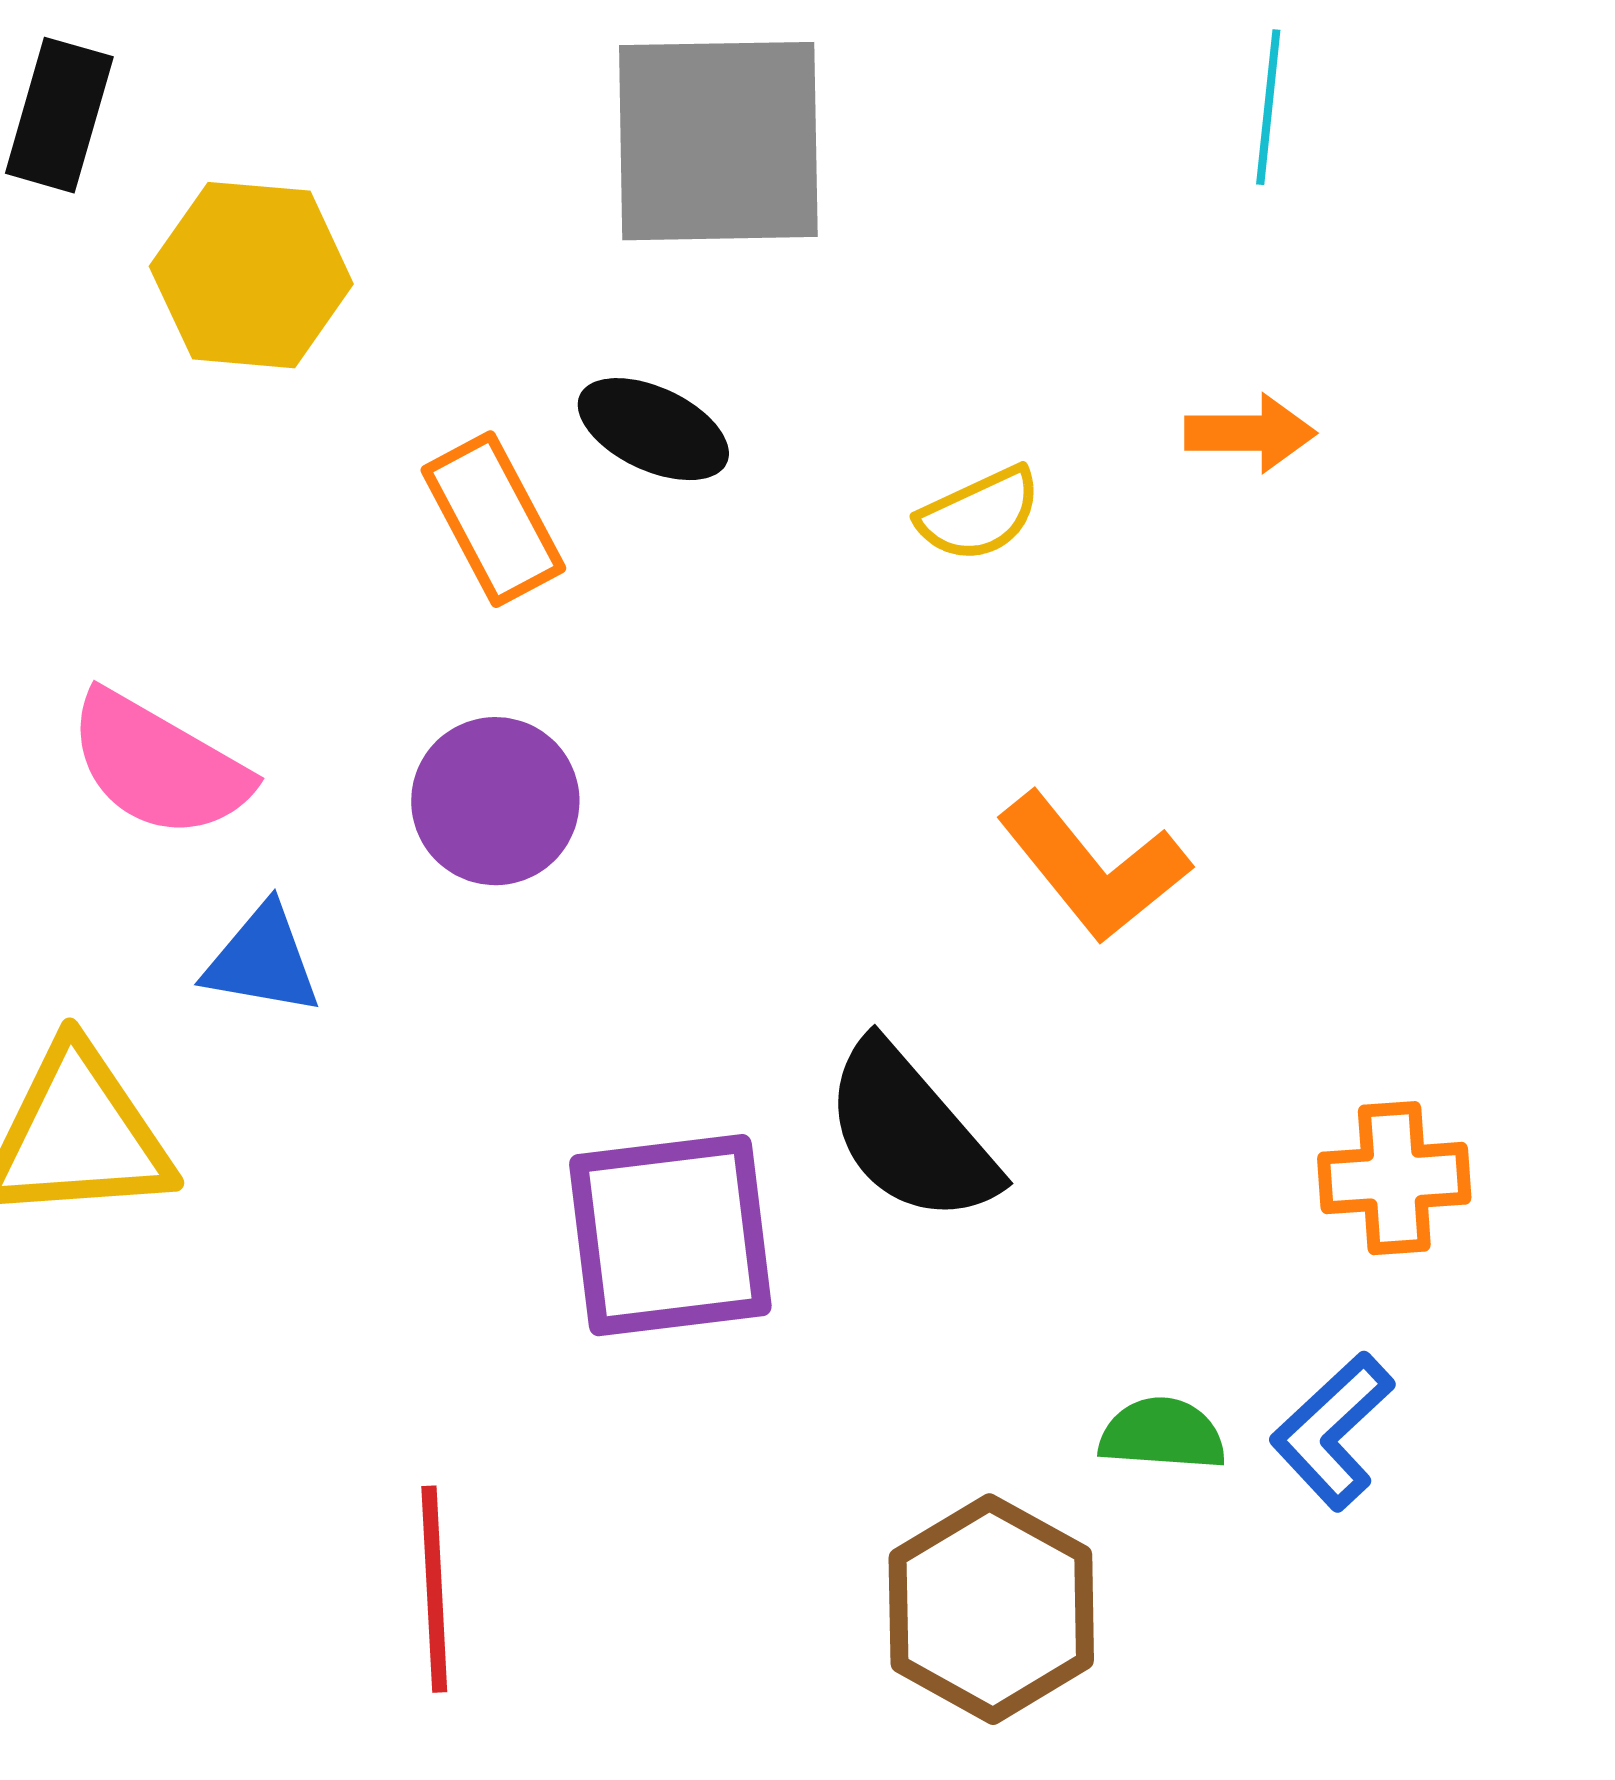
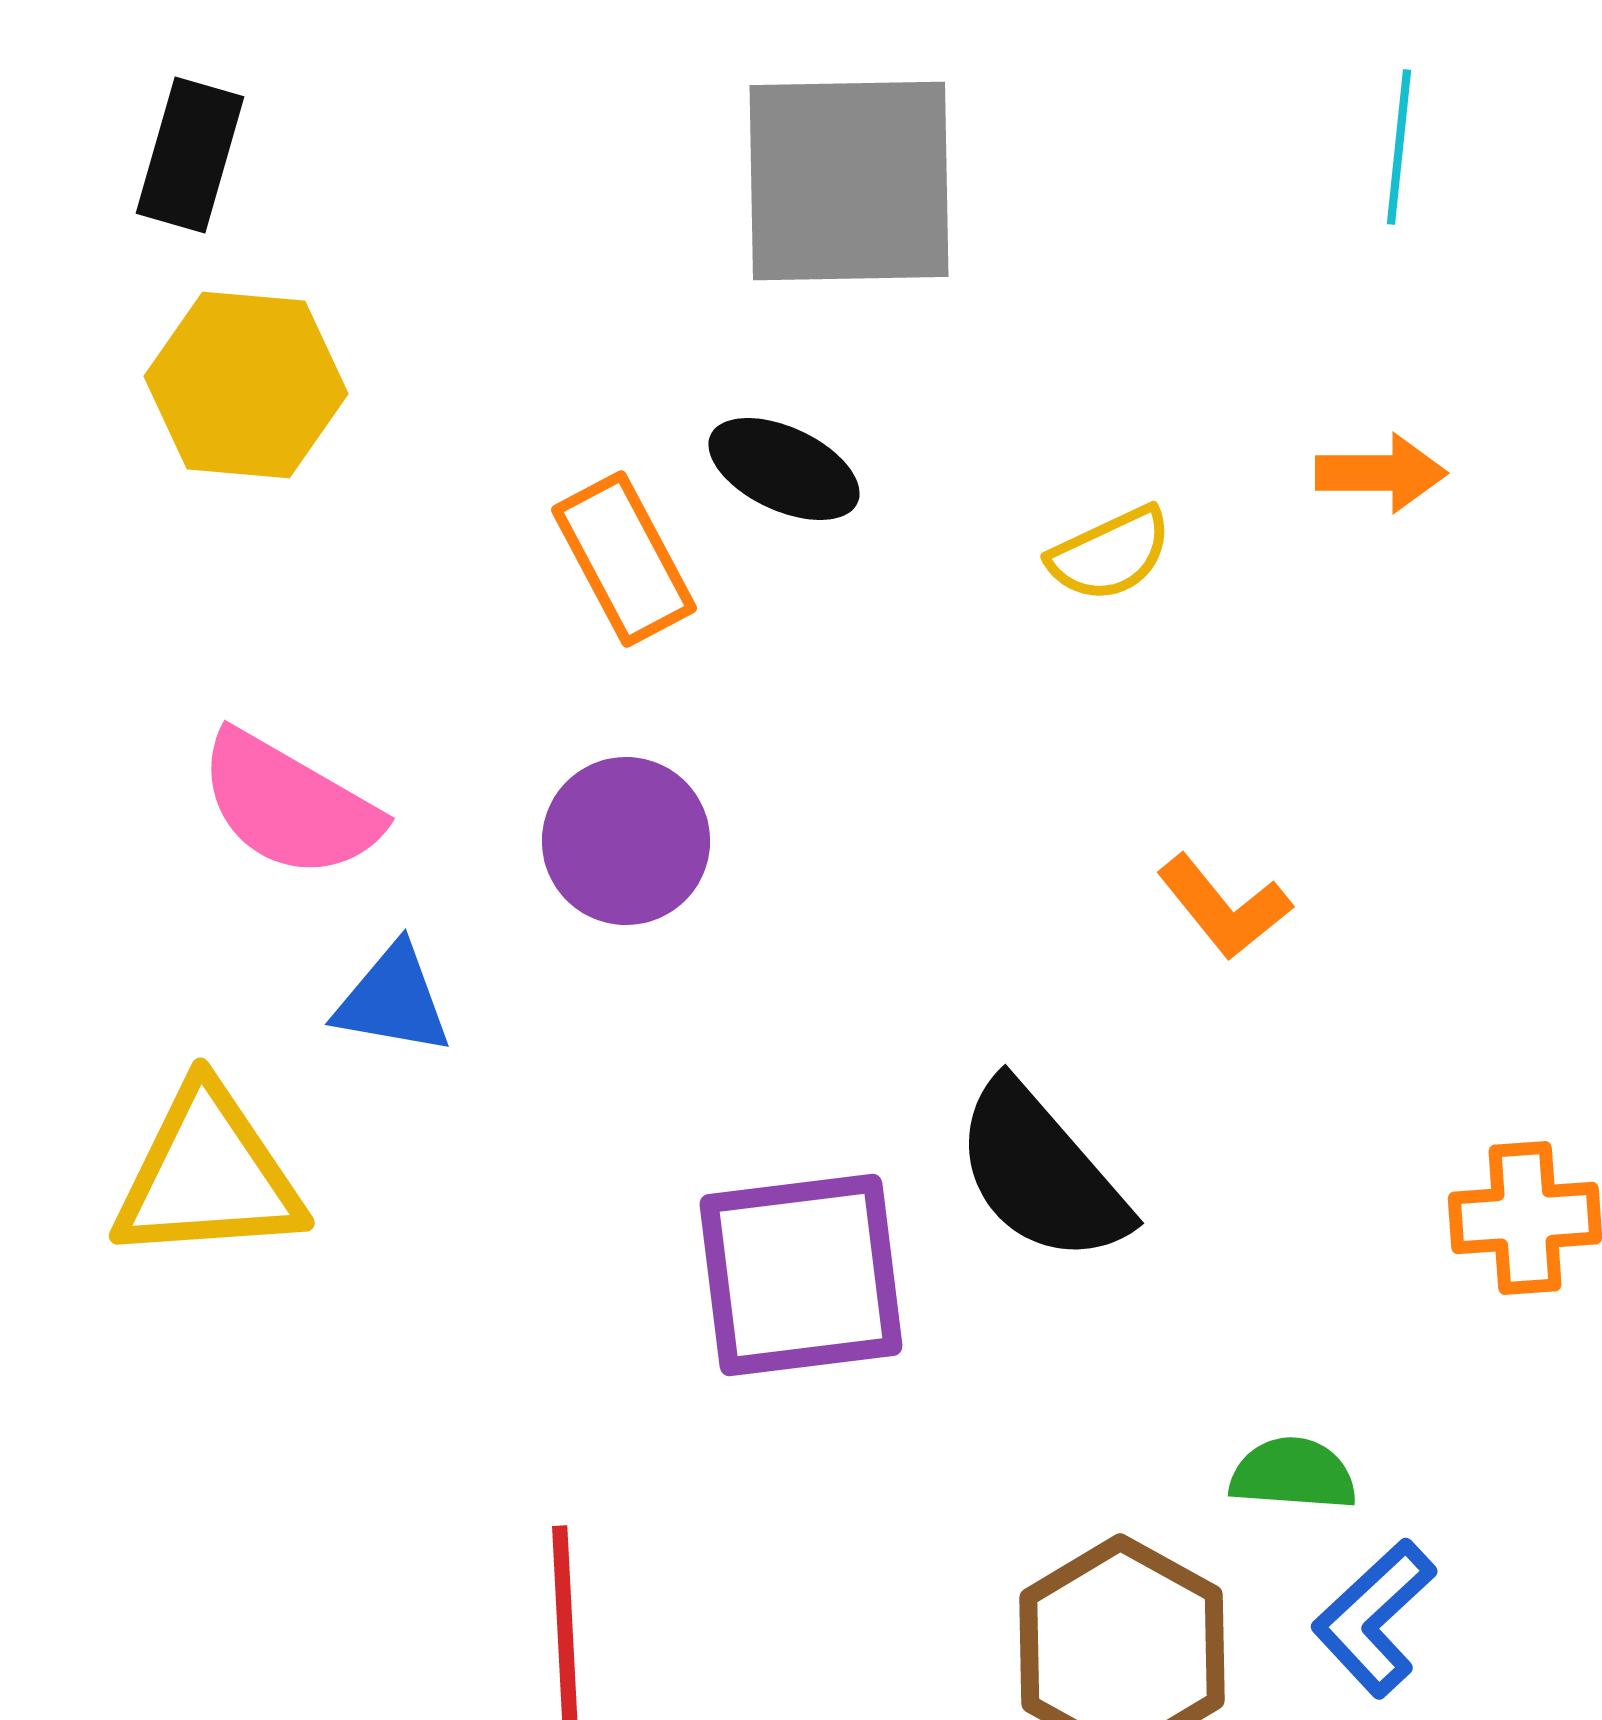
yellow hexagon: (251, 275) -> (246, 385), moved
orange L-shape: (1093, 867) -> (1224, 907), size x0.7
blue L-shape: (1332, 1431) -> (1374, 1618), moved

